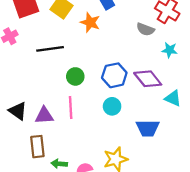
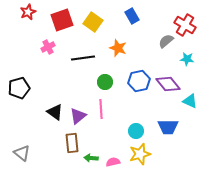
orange star: (90, 22) -> (118, 48), moved
gray semicircle: (145, 29) -> (166, 41), turned 119
cyan circle: (112, 106) -> (136, 131), moved
purple triangle: (44, 116) -> (78, 116), turned -36

